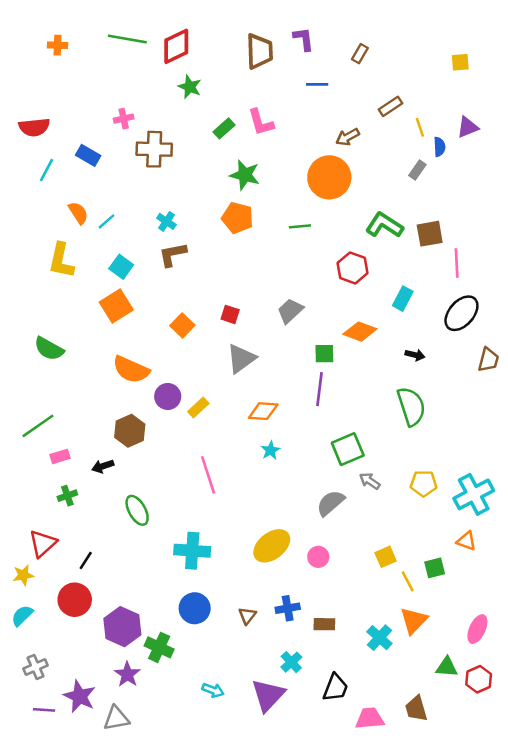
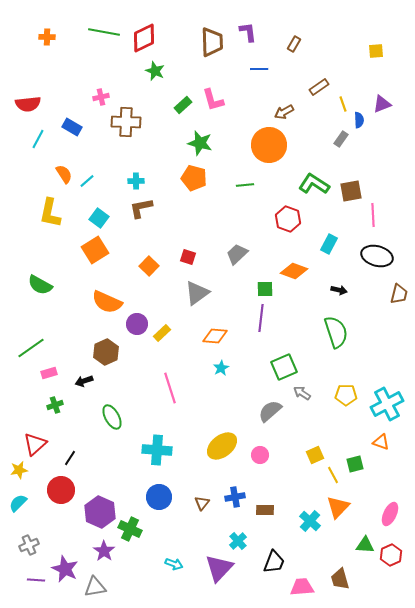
cyan cross: (166, 221) -> (136, 181), turned -35
black ellipse: (461, 313) -> (377, 256), turned 64

